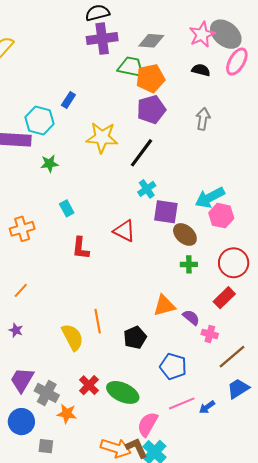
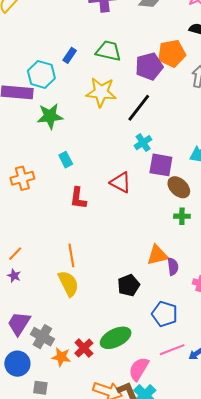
green trapezoid: (131, 67) -> (109, 51), moved
orange pentagon: (150, 78) -> (172, 53), moved
green star: (49, 164) -> (50, 116), size x1.5
orange line: (21, 290) -> (15, 254), moved
purple semicircle: (191, 317) -> (173, 267), moved, turned 42
orange line: (98, 321) -> (71, 255), moved
red cross: (89, 385) -> (84, 348), moved
green ellipse: (123, 392) -> (116, 338), turned -52

